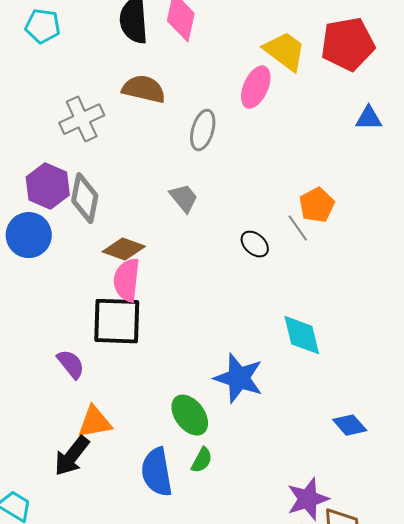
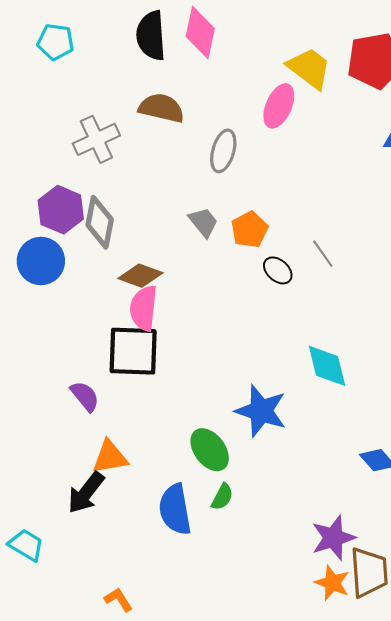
orange pentagon: (317, 205) -> (249, 230), moved

